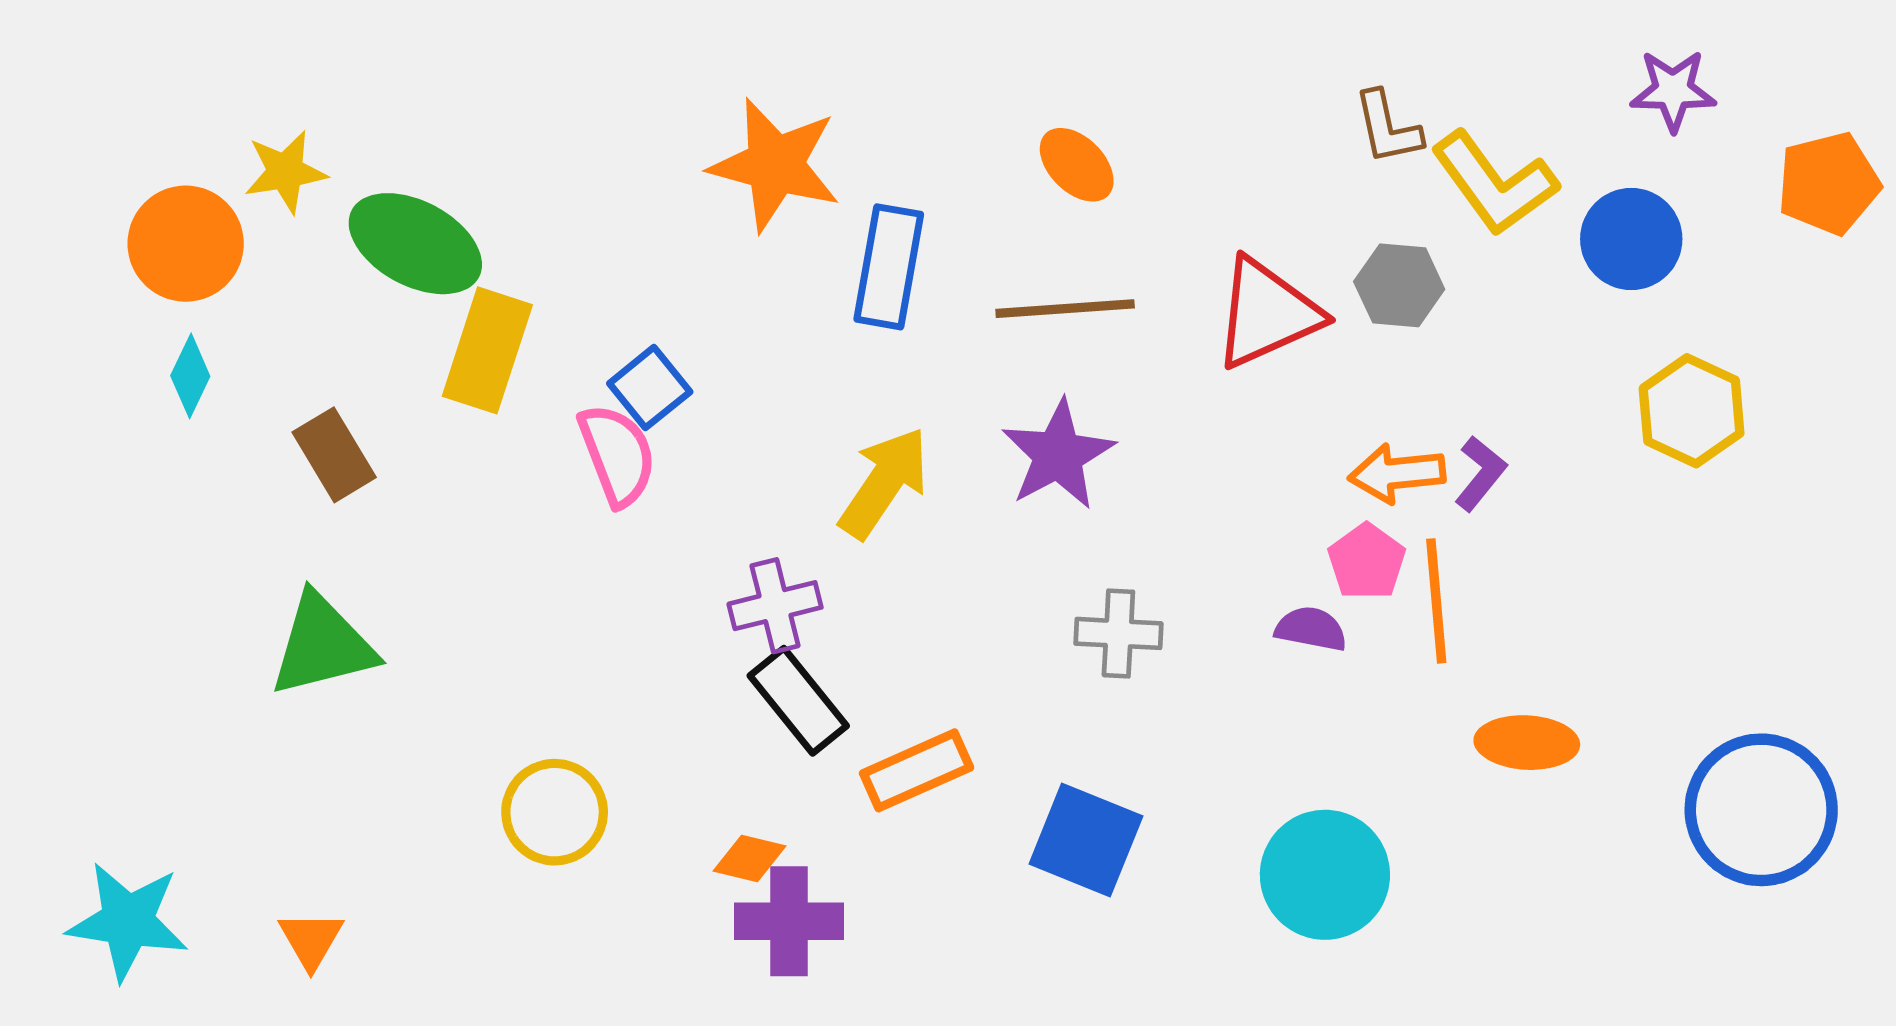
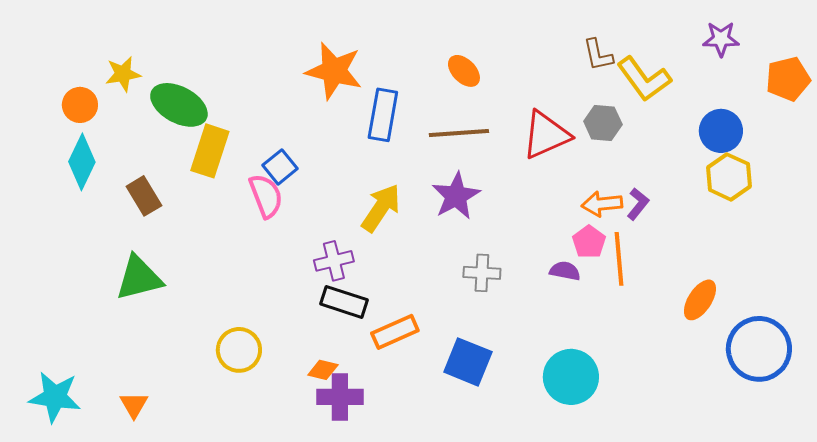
blue circle: (1631, 239) -> (721, 131), moved
orange circle: (186, 244) -> (80, 105), size x0.7
cyan diamond: (190, 376) -> (82, 162), size x1.6
black rectangle: (798, 701) -> (344, 302), turned -33
orange ellipse: (1527, 743) -> (700, 300), moved, turned -60

